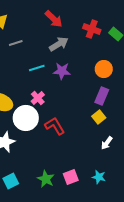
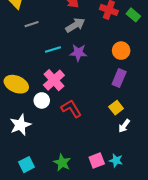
pink cross: (38, 98) -> (54, 80), size x1.5
yellow square: (99, 117) -> (116, 108), moved
white circle: (26, 118) -> (42, 100), size x0.6
pink square: (71, 177) -> (97, 161), moved

